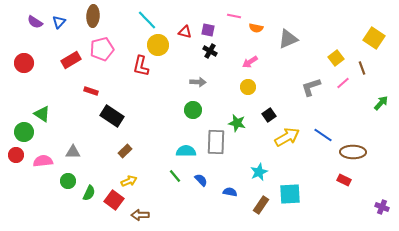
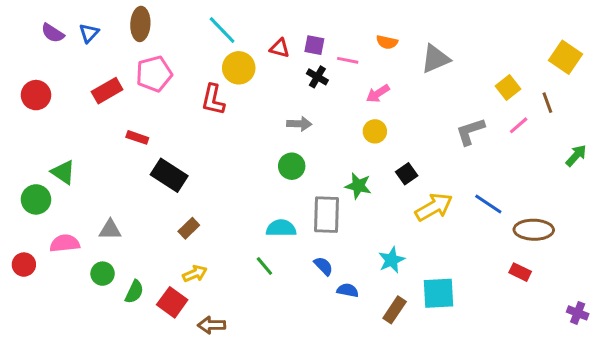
pink line: (234, 16) -> (348, 60), moved
red circle: (16, 155) -> (24, 265), moved
blue semicircle: (201, 180) -> (323, 266), moved

